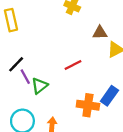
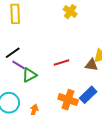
brown triangle: (100, 33) -> (91, 65), moved
purple line: (25, 77) -> (18, 65), turned -40

